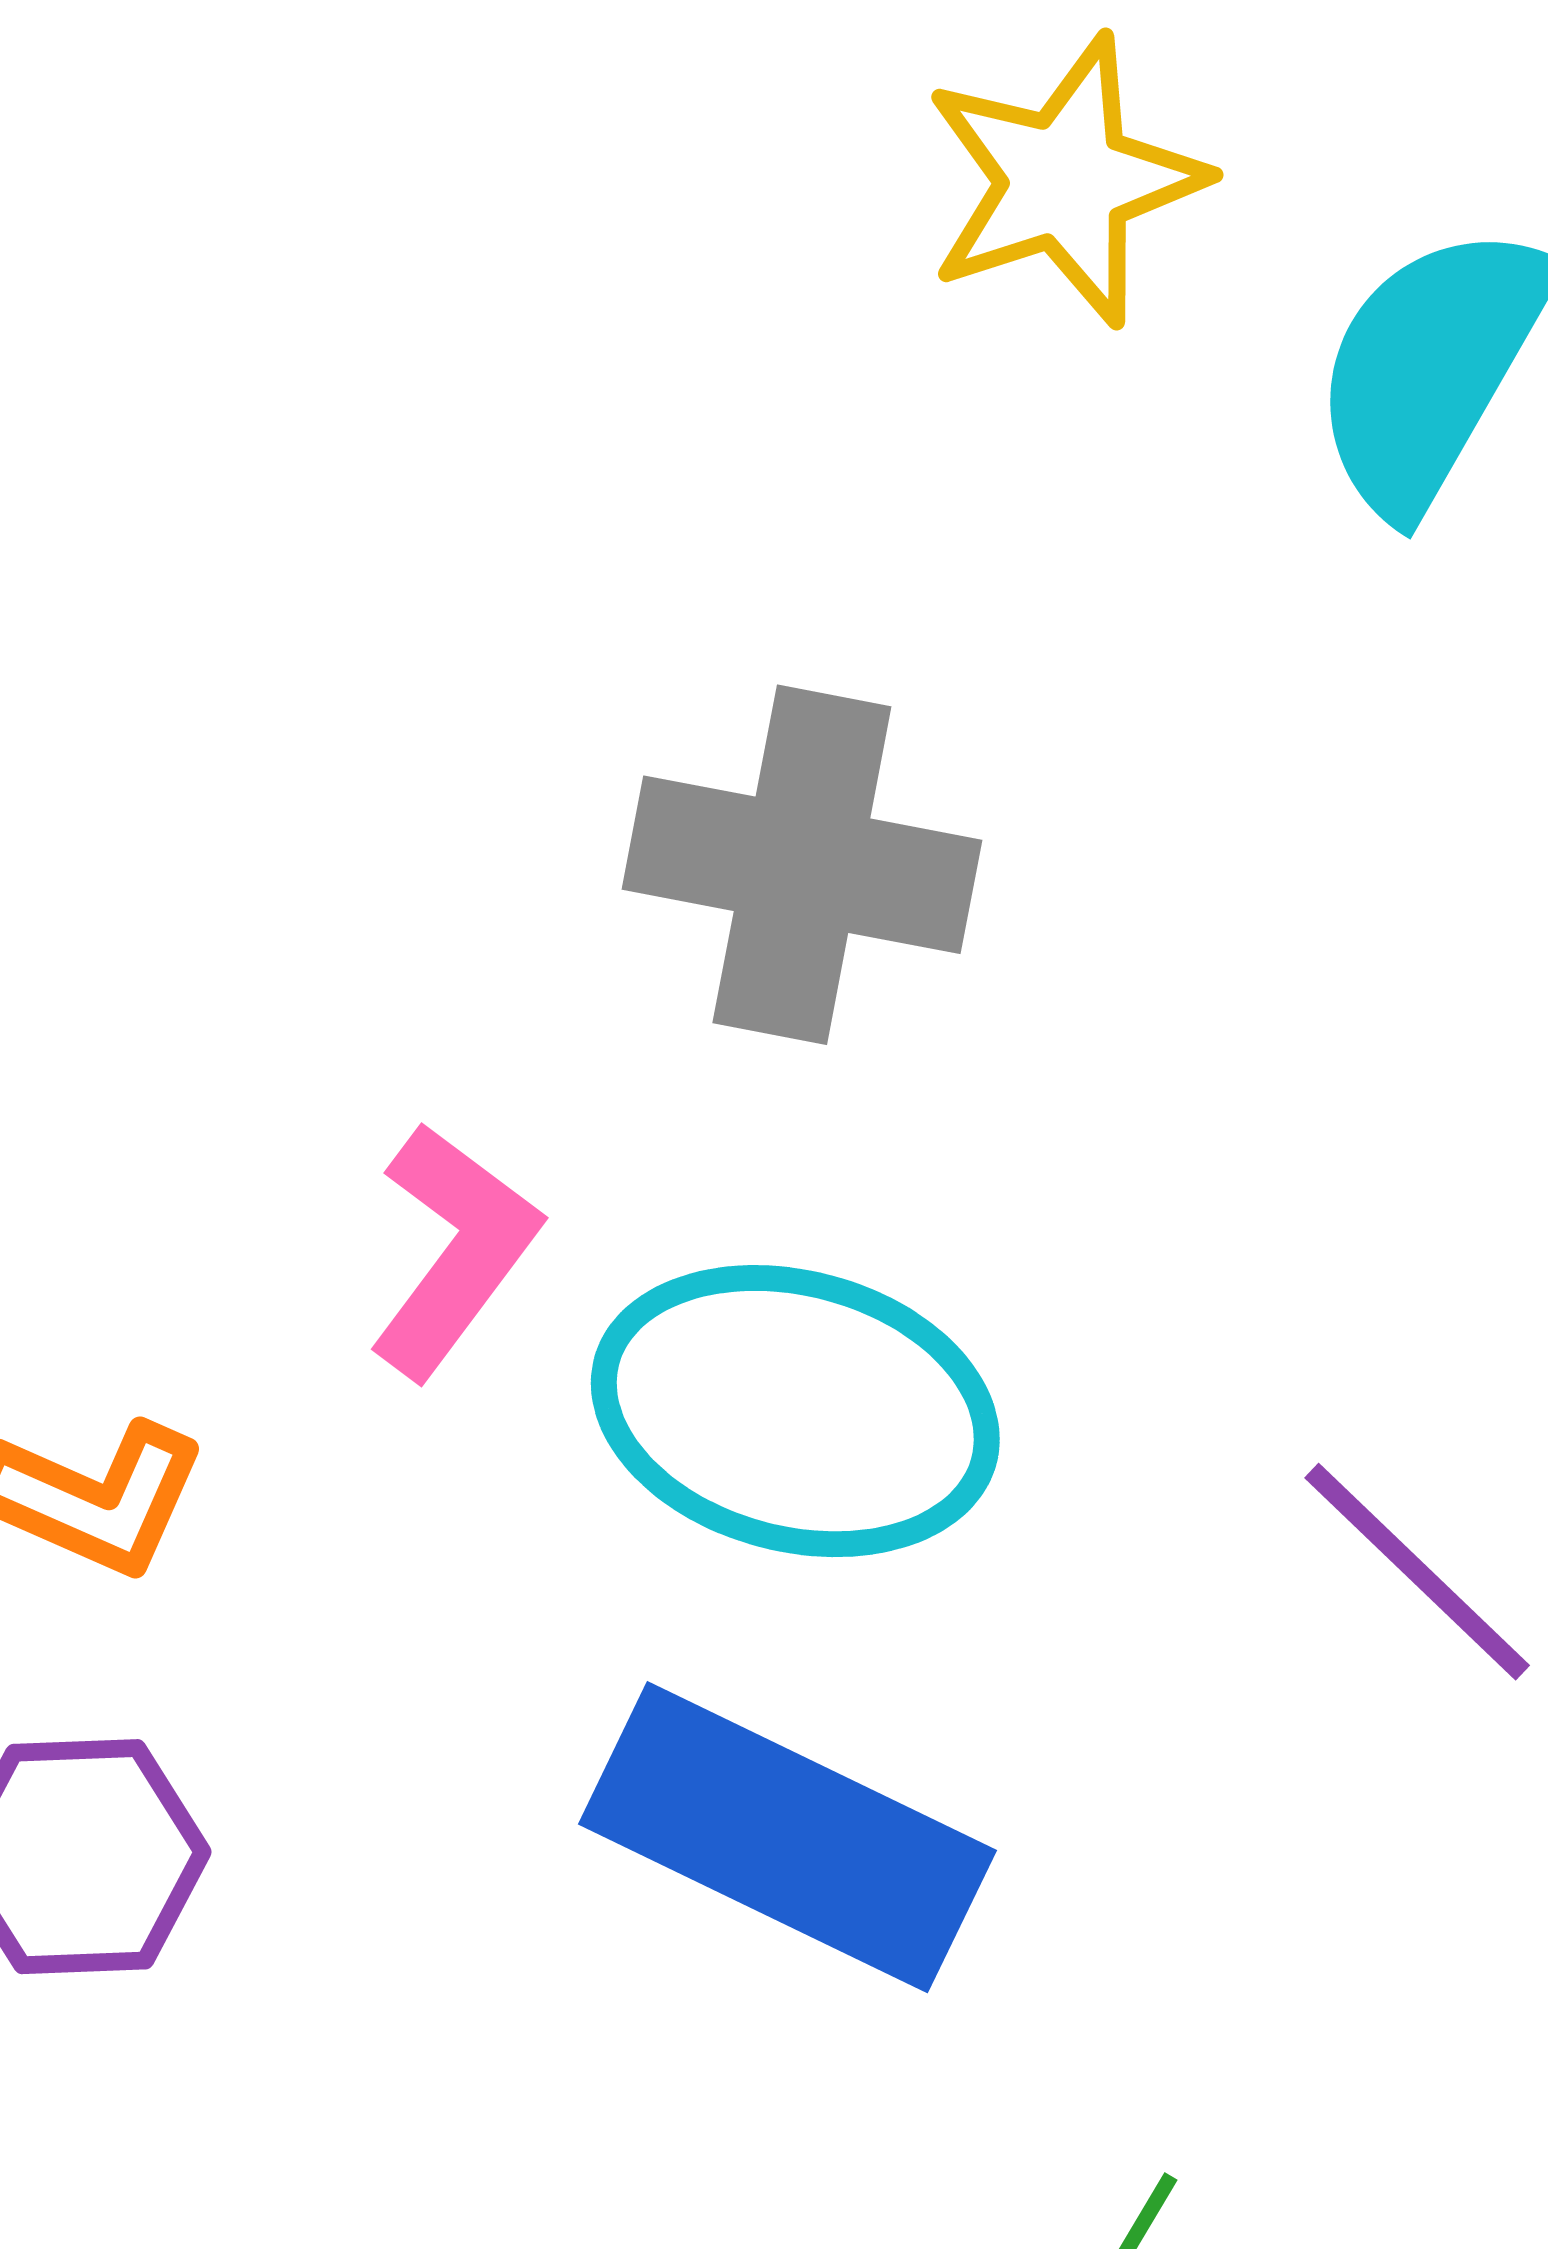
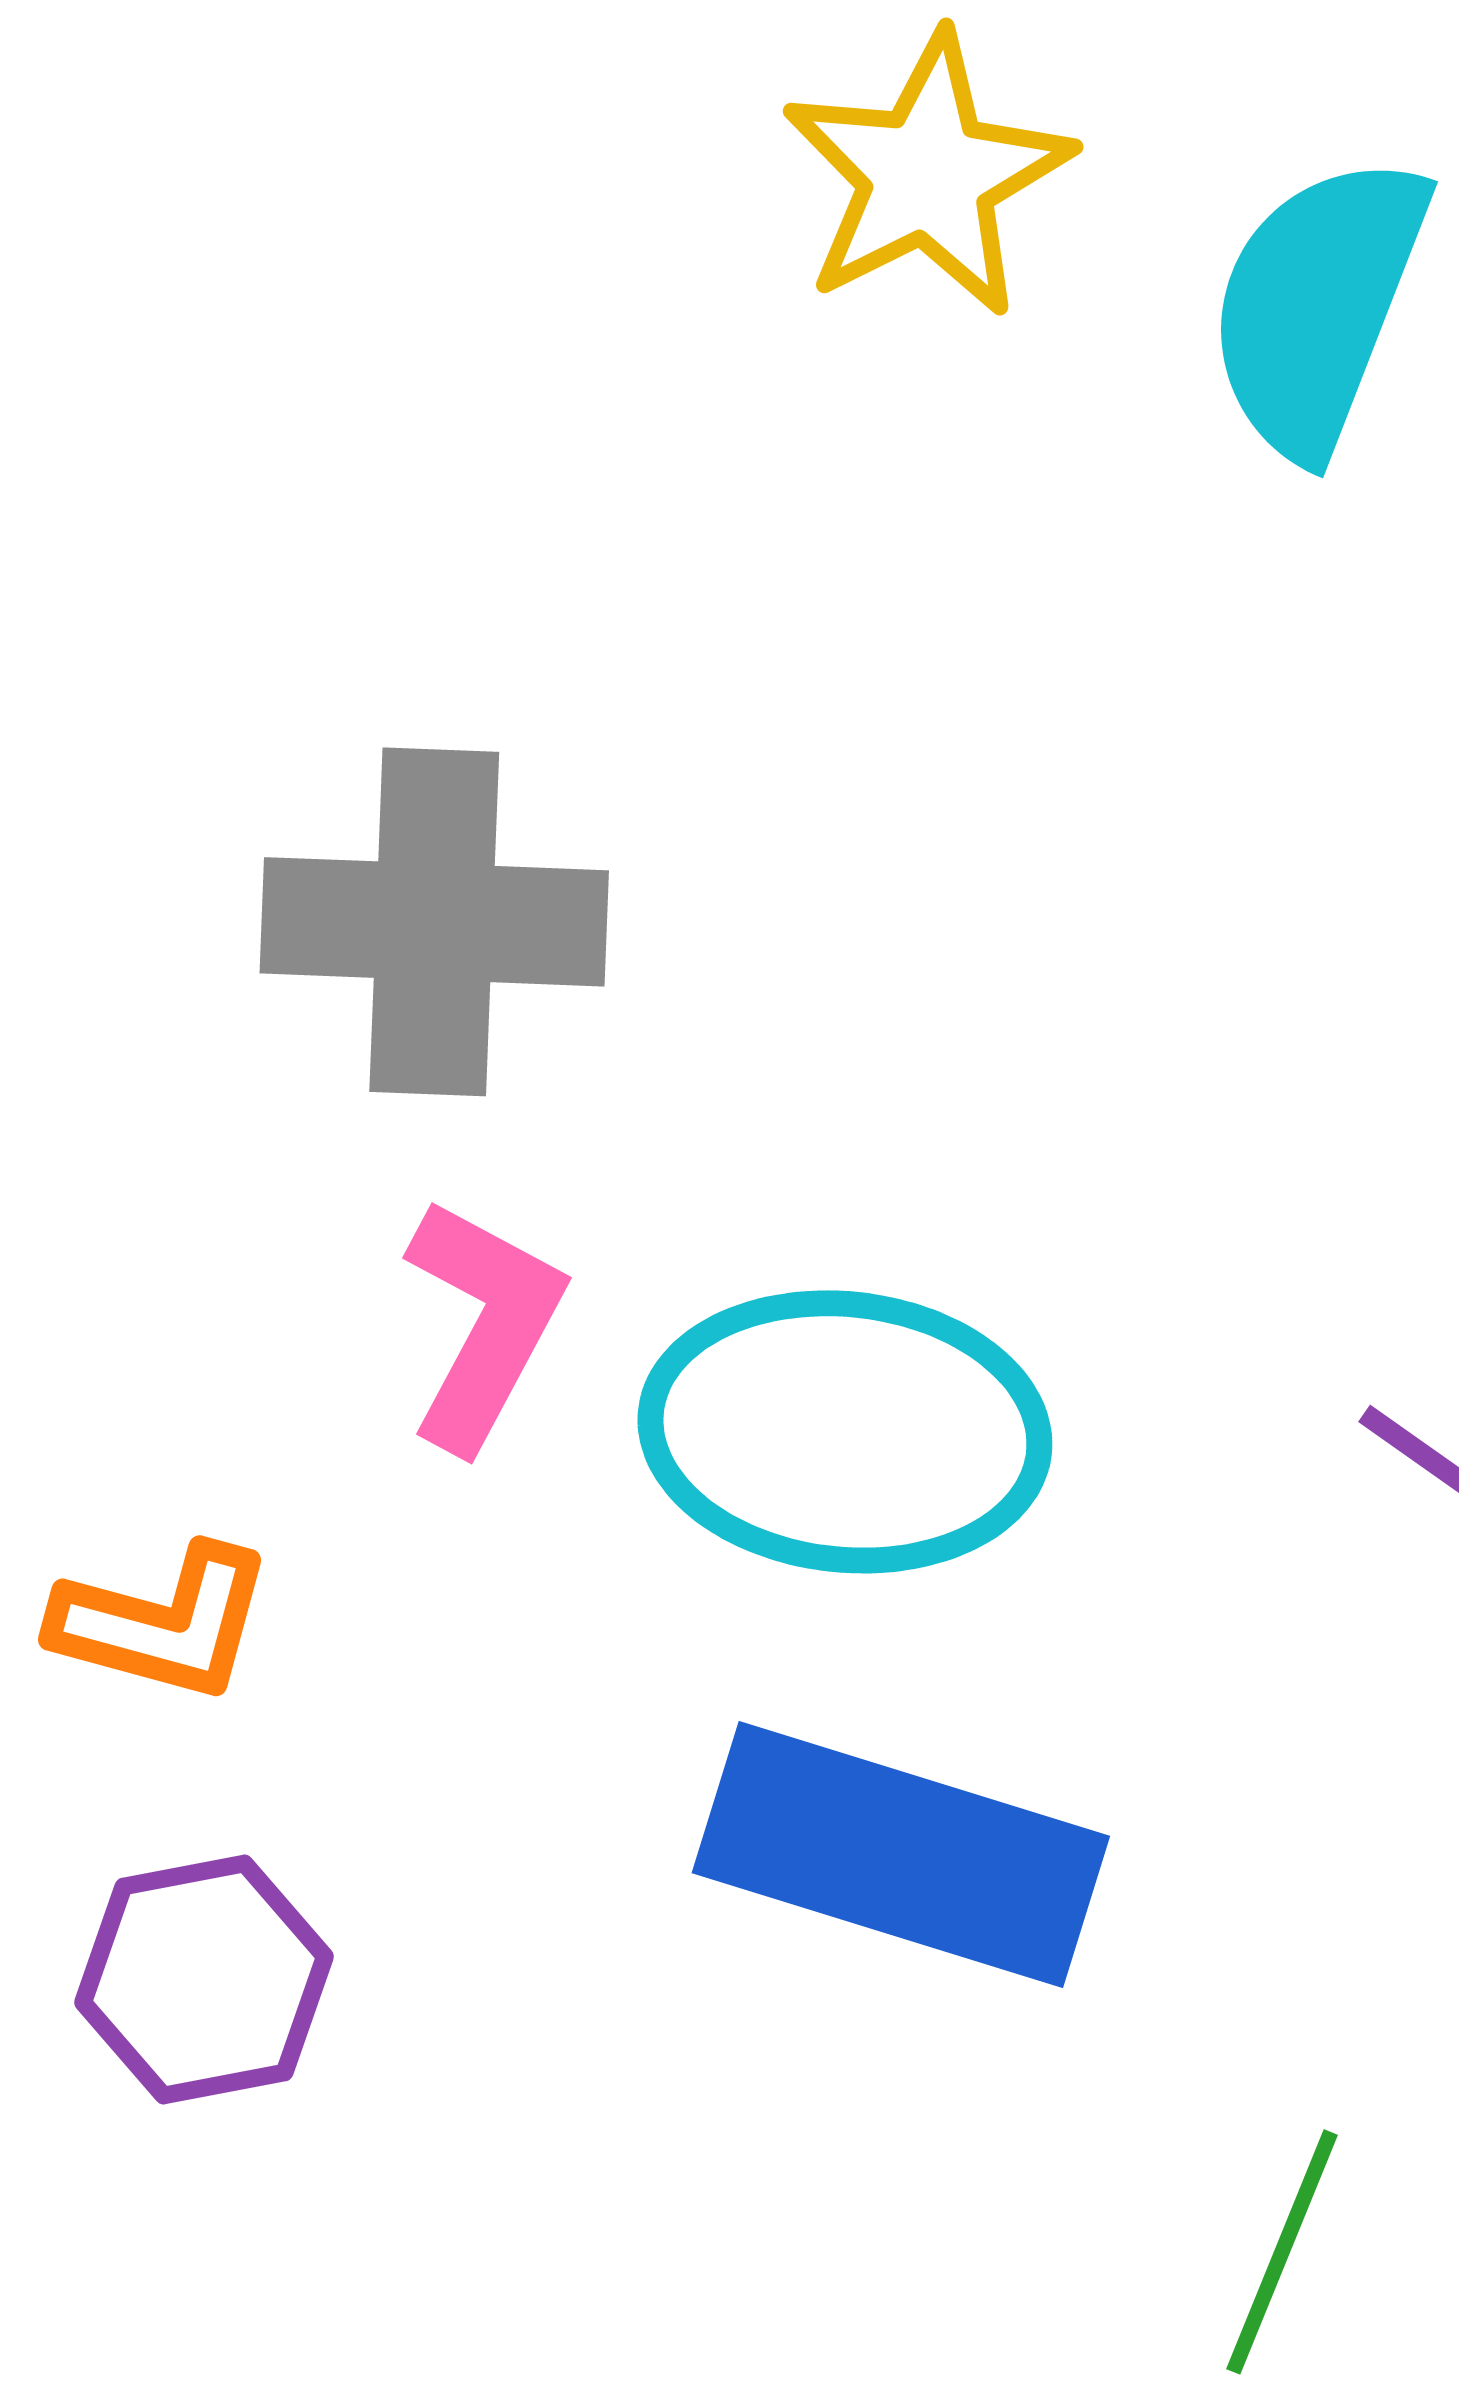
gray cross: (802, 865) -> (434, 922), moved

